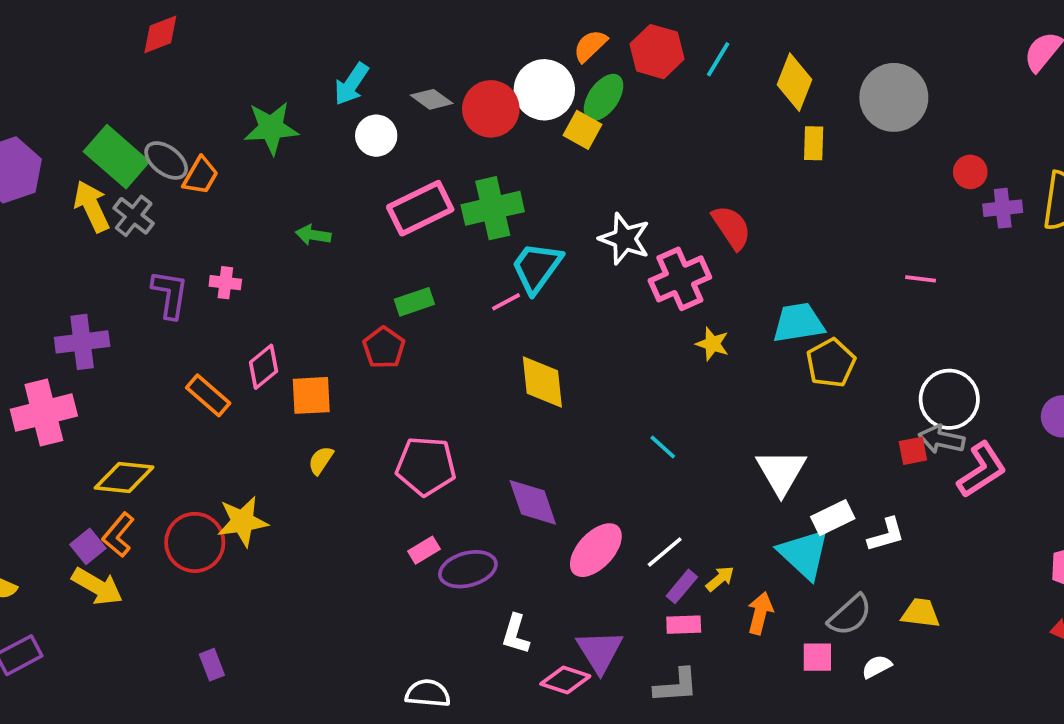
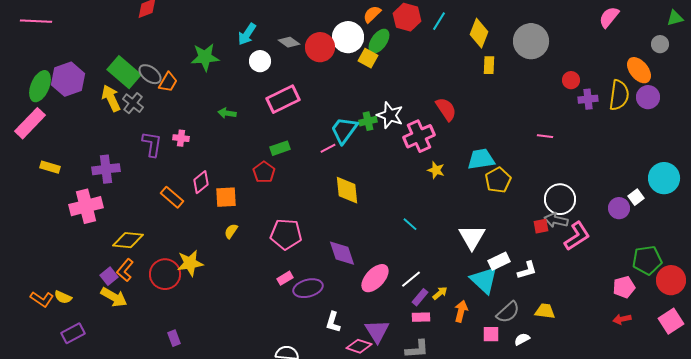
green cross: (493, 208) -> (368, 121), moved, size x0.6

